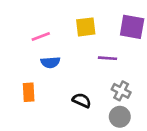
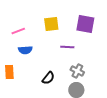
black semicircle: (82, 100) -> (48, 78), turned 104

